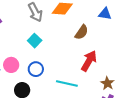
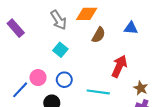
blue triangle: (105, 14) -> (131, 28), moved
brown semicircle: (82, 32) -> (99, 35), moved

